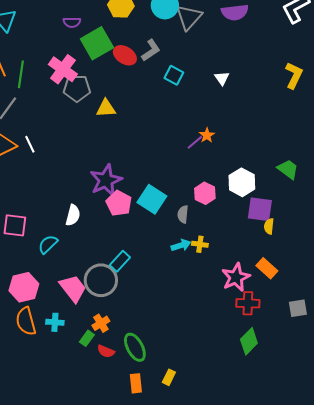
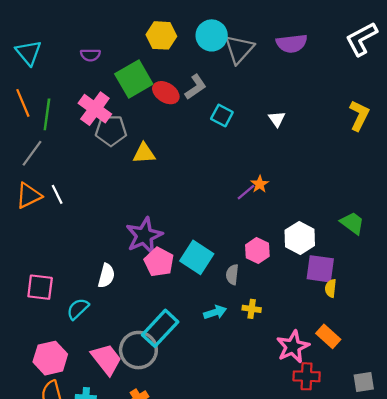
purple semicircle: (72, 22) -> (90, 55), moved
cyan arrow: (181, 245) -> (215, 312), moved
cyan rectangle: (120, 261) -> (160, 328), size x1.5

